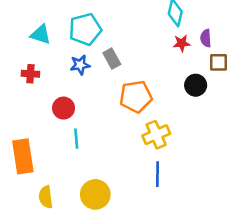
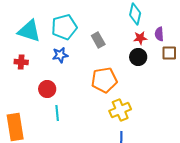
cyan triangle: (41, 34) -> (29, 31), size x1.4
gray rectangle: (112, 59) -> (98, 40), moved
black circle: (196, 85) -> (138, 57), moved

